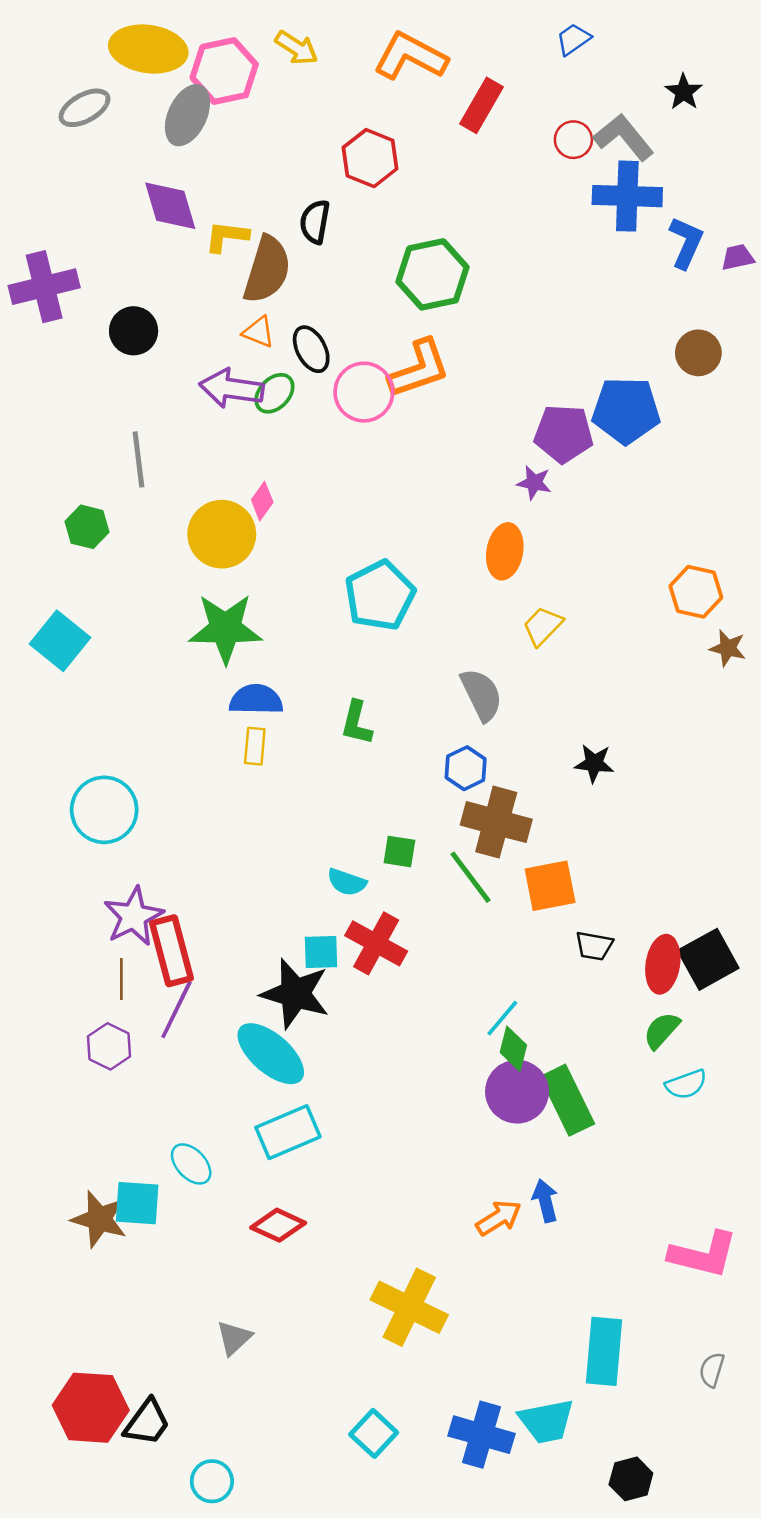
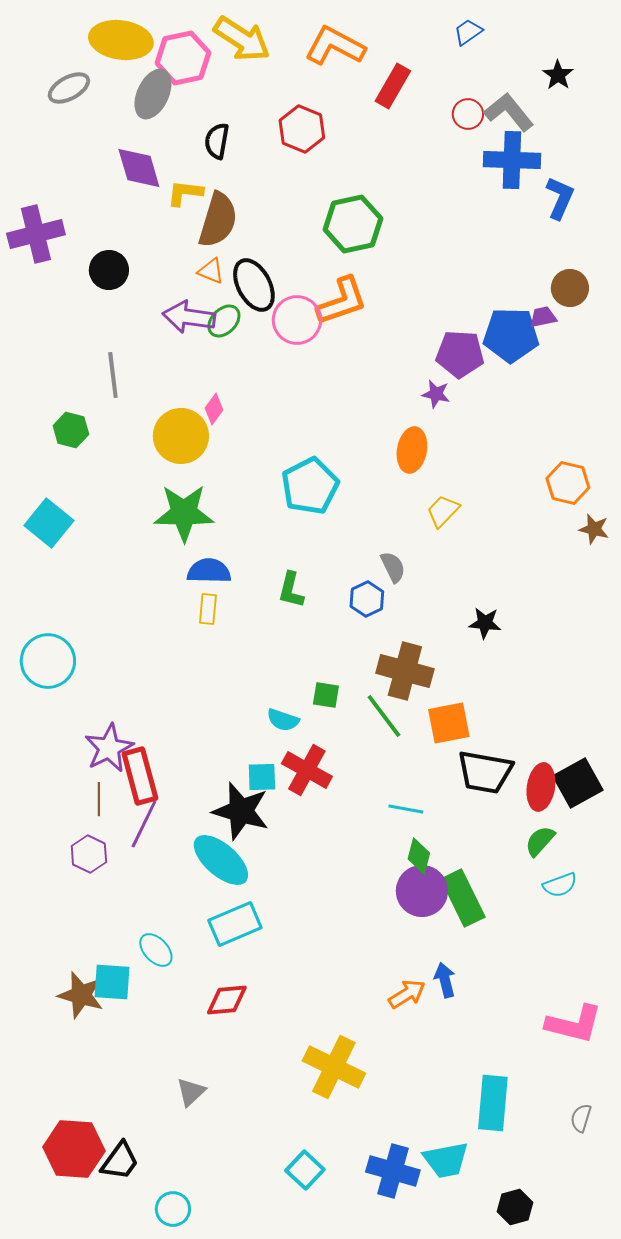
yellow arrow: (297, 48) -> (242, 39), size x1.6
black semicircle: (315, 222) -> (217, 141), moved
purple trapezoid: (738, 257) -> (543, 317), moved
black ellipse: (311, 349) -> (254, 285), size x1.4
gray semicircle: (482, 695) -> (393, 567), size x0.7
blue hexagon: (466, 768) -> (367, 599), moved
cyan circle: (104, 810) -> (48, 661), moved
black trapezoid: (594, 946) -> (485, 772), size x1.8
cyan line: (502, 1018) -> (406, 809), moved, turned 60
red diamond: (278, 1225) -> (227, 1000), turned -30

